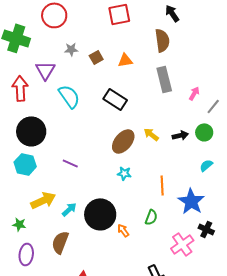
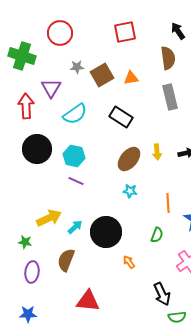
brown square: (96, 57) -> (102, 75), size x1.6
cyan semicircle: (69, 96) -> (75, 114), turned 90
yellow arrow: (151, 134) -> (157, 152), turned -133
cyan hexagon: (25, 164) -> (74, 156), moved
orange arrow: (123, 230) -> (129, 262), moved

